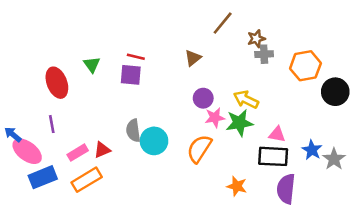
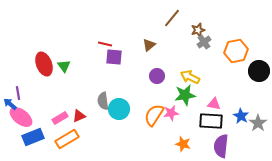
gray cross: (264, 54) -> (204, 42), turned -32
green triangle: (92, 65) -> (64, 66), moved
purple square: (131, 75) -> (114, 57), moved
pink star: (215, 118) -> (171, 113), moved
purple line: (52, 124) -> (18, 93), moved

